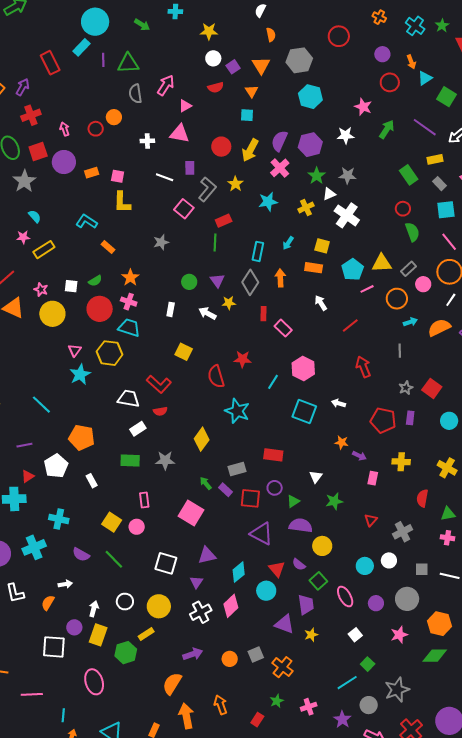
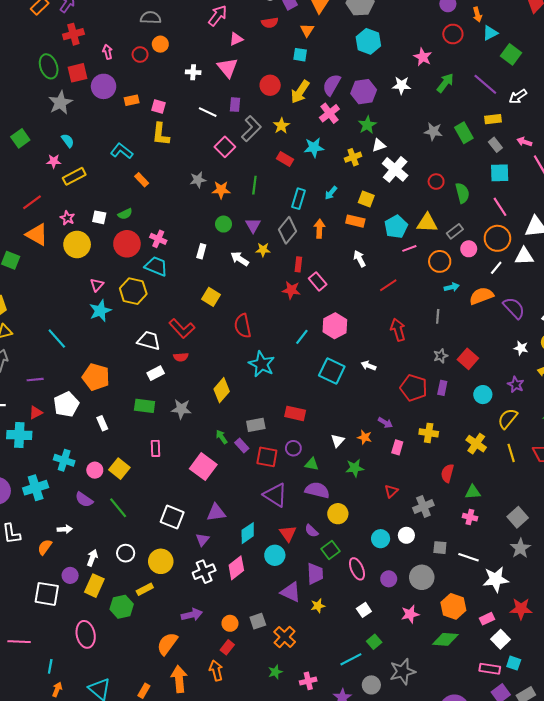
gray semicircle: (135, 94) -> (151, 18), moved, turned 96
pink triangle: (180, 134) -> (228, 68), turned 35
gray star: (348, 175) -> (433, 131), moved
red circle: (403, 209) -> (436, 182), moved
red rectangle: (224, 221) -> (285, 159), moved, turned 49
orange star: (130, 278) -> (221, 190), moved, turned 30
red star: (242, 359) -> (291, 290), moved
orange star: (342, 442) -> (365, 437), moved
green triangle: (293, 501) -> (312, 464), turned 40
pink circle: (137, 527) -> (95, 470), moved
red rectangle: (257, 720) -> (227, 647), moved

